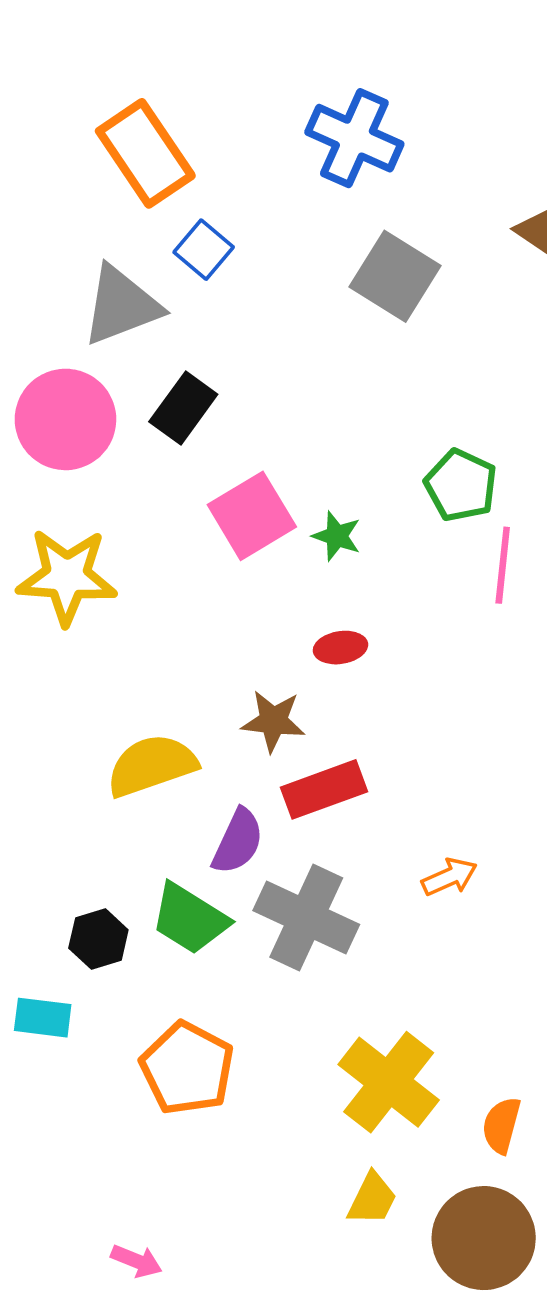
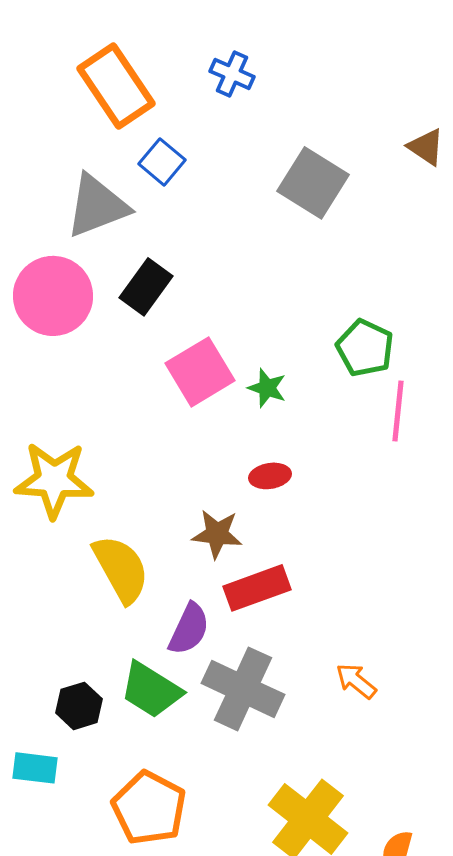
blue cross: (354, 138) -> (232, 74), moved, size x0.6
yellow star: (67, 577) -> (54, 480), moved
yellow semicircle: (152, 765) -> (121, 569), turned 80
orange arrow: (449, 877) -> (356, 681), moved, turned -117

